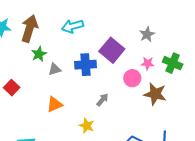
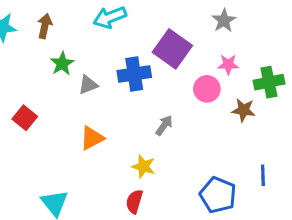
brown arrow: (30, 28) -> (45, 26), size x0.6
green cross: (173, 63) -> (269, 82), moved, turned -30
brown star: (155, 94) -> (244, 110), size x0.7

